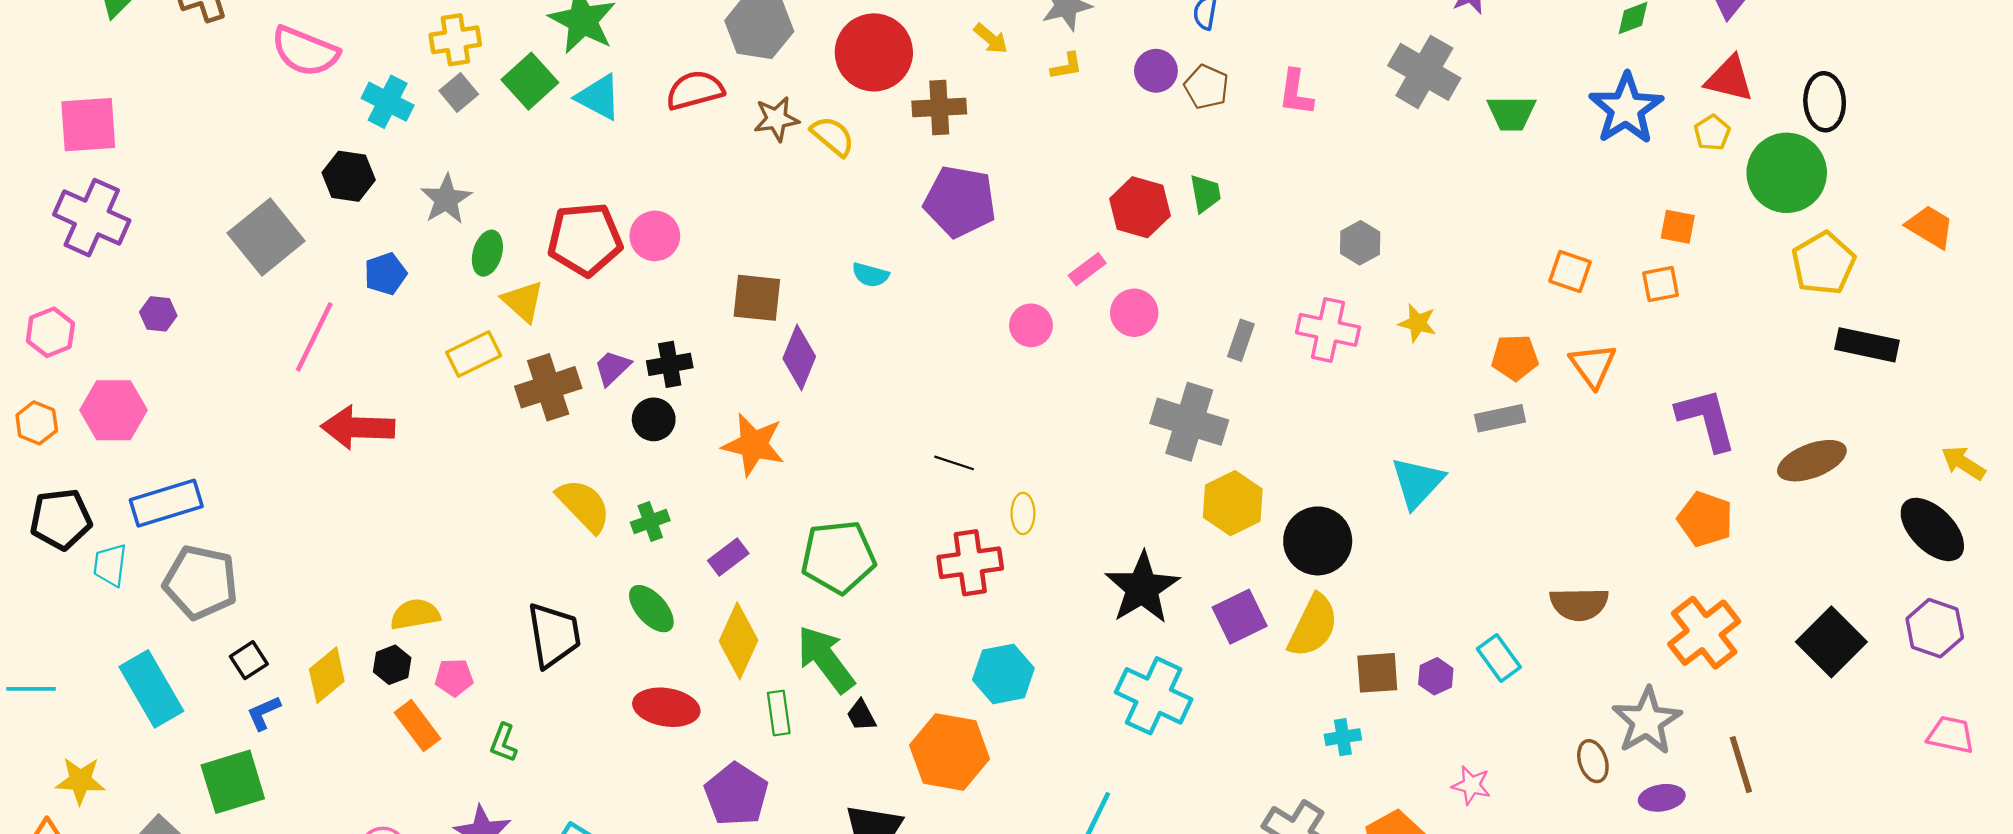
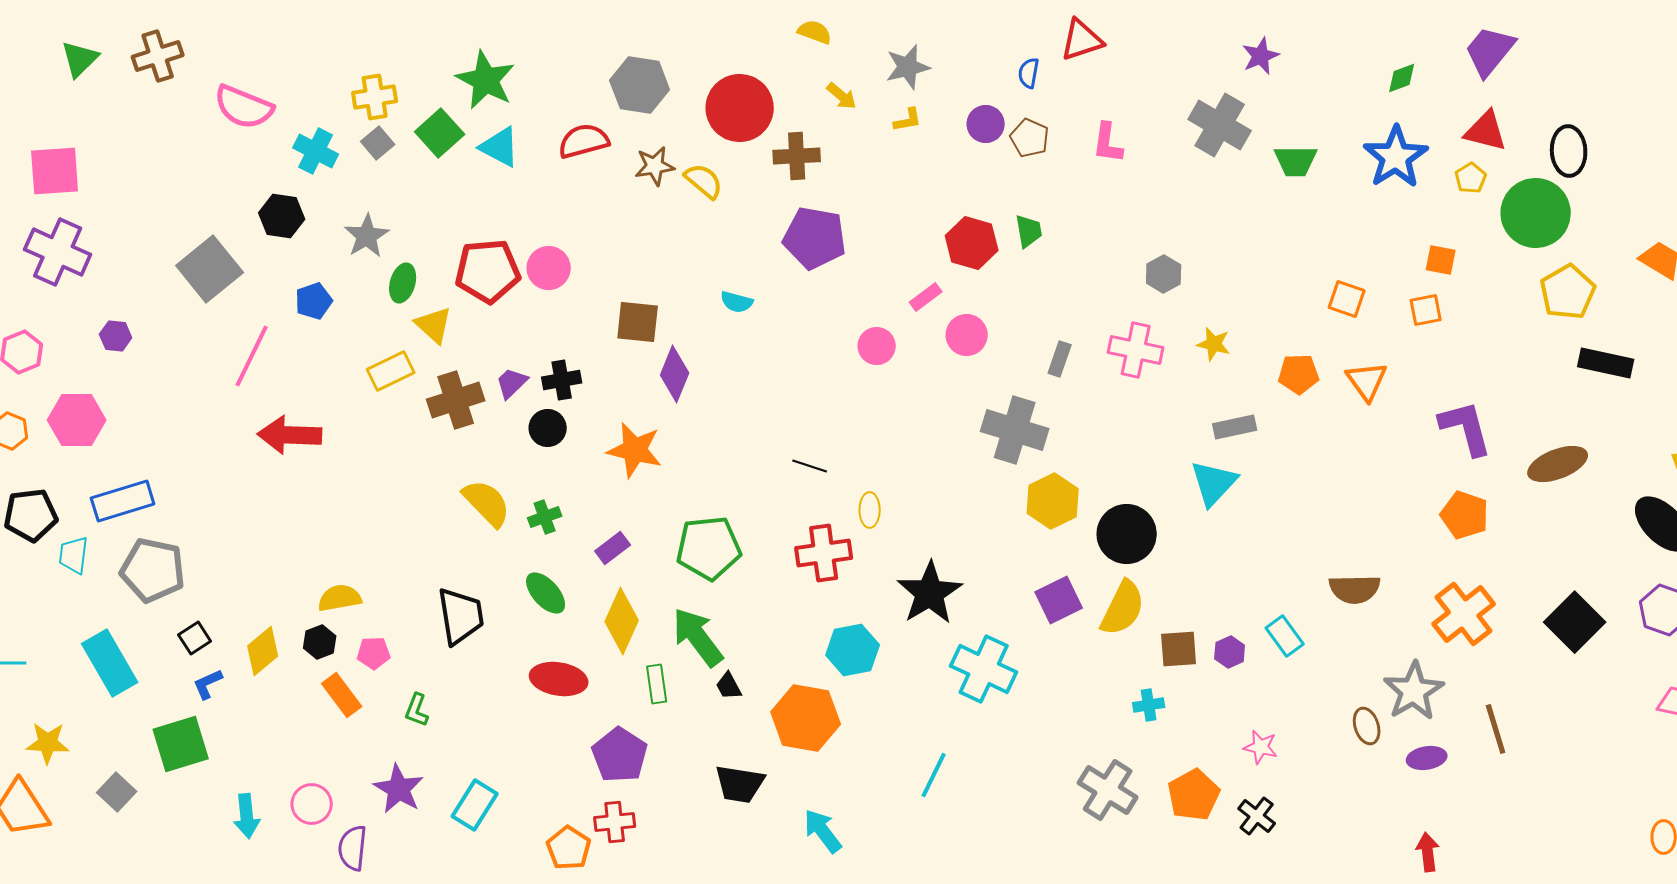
gray rectangle: (1500, 418) -> (1235, 427), moved
black star: (1142, 588) -> (930, 593), moved

